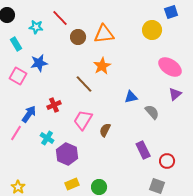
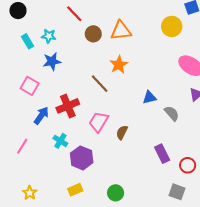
cyan star: (36, 27) -> (49, 36), moved
pink square: (18, 76) -> (30, 86), moved
red cross: (54, 105) -> (68, 106), size x1.5
pink line: (16, 133) -> (22, 146), moved
yellow rectangle: (72, 184) -> (75, 190), moved

